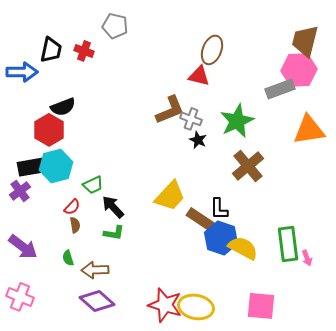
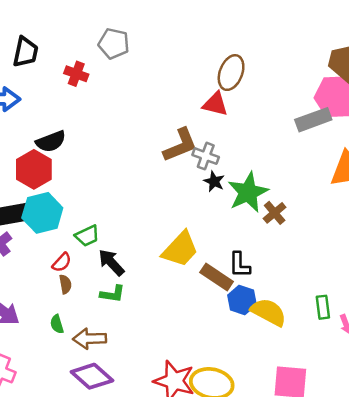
black trapezoid: (51, 50) -> (25, 52), moved
green star: (237, 121) -> (248, 192), moved
brown cross: (248, 166) -> (275, 213), size x0.6
blue hexagon: (221, 238) -> (242, 300), size x0.7
green rectangle: (288, 244) -> (323, 307), size x0.6

